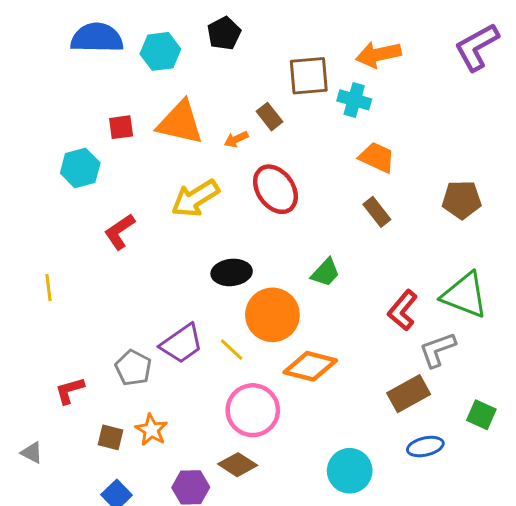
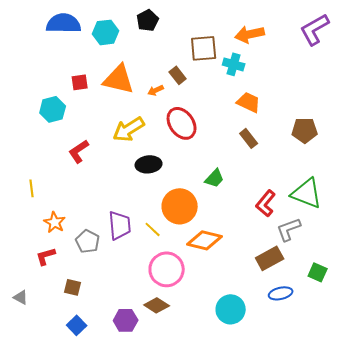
black ellipse: (232, 272) -> (149, 164), moved
purple trapezoid: (182, 344) -> (120, 225), turned -60
orange star: (151, 430) -> (55, 222), moved

